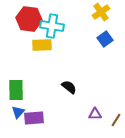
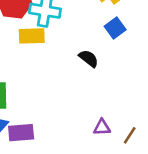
black semicircle: (69, 87) -> (89, 58), moved

